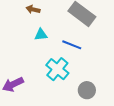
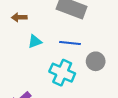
gray circle: (87, 90) -> (96, 61), moved

